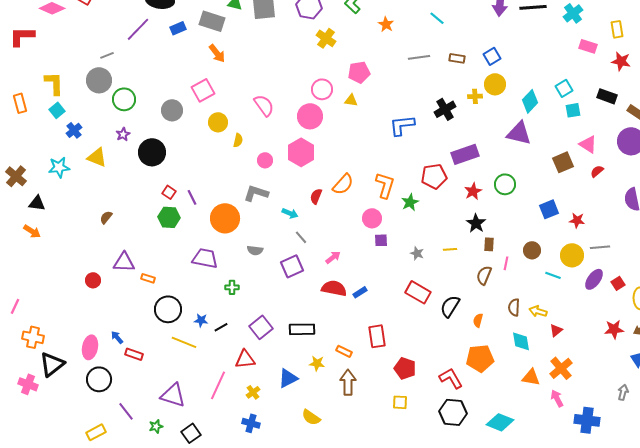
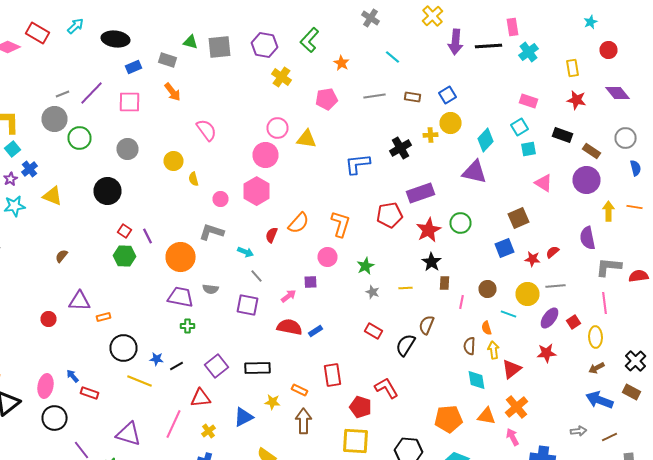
gray rectangle: (212, 21) -> (168, 60), size x0.7
purple line: (138, 29) -> (92, 93), moved
pink rectangle: (588, 46) -> (528, 101), moved
pink pentagon: (359, 72) -> (326, 99), moved
pink square: (203, 90) -> (130, 102), moved, turned 30
yellow triangle: (351, 100) -> (306, 139), size x1.5
pink semicircle: (264, 105) -> (206, 130), moved
purple star: (123, 134) -> (10, 179), moved
yellow semicircle: (238, 140) -> (194, 179), turned 152
brown square: (563, 162) -> (518, 218), moved
red semicircle: (597, 171) -> (552, 252), moved
red star: (473, 191) -> (428, 230), size x1.4
green star: (410, 202) -> (366, 266), moved
purple square: (381, 240) -> (310, 282), moved
purple trapezoid: (205, 258) -> (180, 297), moved
purple square: (292, 266) -> (248, 305), turned 35
brown semicircle: (484, 275) -> (426, 325), moved
orange rectangle: (148, 278) -> (104, 317), turned -32
red rectangle: (418, 292) -> (374, 331), size x0.7
yellow arrow: (538, 311) -> (494, 350), turned 66
orange semicircle: (478, 320) -> (486, 328), moved, turned -32
red star: (614, 329) -> (546, 353), moved
red triangle: (556, 330) -> (512, 369), size x1.5
orange pentagon: (480, 358) -> (448, 419), moved
red L-shape: (451, 378) -> (386, 388), moved
gray arrow: (623, 392) -> (578, 431), turned 70
yellow square: (400, 402) -> (356, 441), size x1.8

